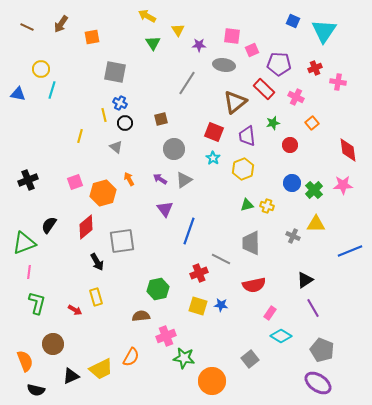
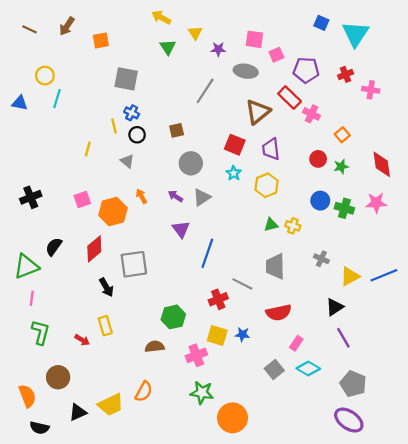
pink cross: (296, 97) -> (312, 114), moved
green star: (273, 123) -> (341, 167), moved
green cross: (314, 190) -> (344, 208), turned -30
yellow triangle: (316, 224) -> (350, 276), moved, turned -30
pink cross: (166, 336) -> (196, 355), moved
gray square: (250, 359) -> (274, 370), moved

